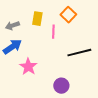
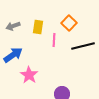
gray arrow: (12, 26) -> (13, 26), moved
black line: (79, 53) -> (83, 46), moved

